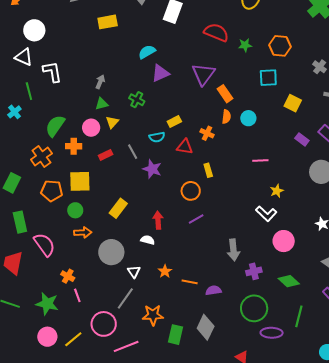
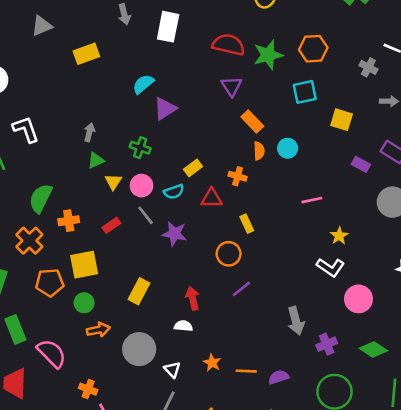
green star: (245, 45) -> (268, 55), size x1.6
purple triangle: (203, 74) -> (232, 86), moved, size x0.7
pink circle: (91, 128) -> (141, 186), moved

